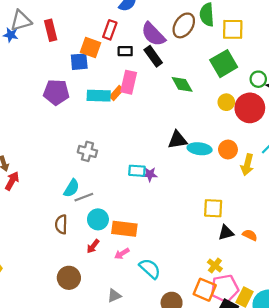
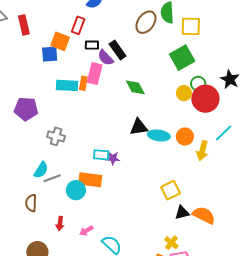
purple semicircle: (153, 34) -> (106, 58), moved, size x0.7
green circle: (258, 79) -> (198, 84), moved
green diamond: (182, 84) -> (135, 87), moved
purple pentagon: (56, 92) -> (26, 109), moved
orange rectangle: (116, 93) -> (83, 83), turned -32
yellow square: (213, 208) -> (171, 190), turned -30
cyan circle: (98, 219) -> (76, 190), moved
orange rectangle: (124, 229) -> (90, 180), moved
orange semicircle: (250, 235) -> (204, 215), size x1.6
red arrow: (93, 246) -> (60, 224), turned -32

